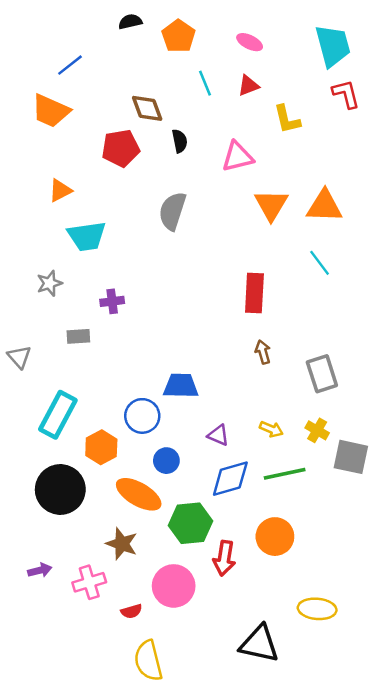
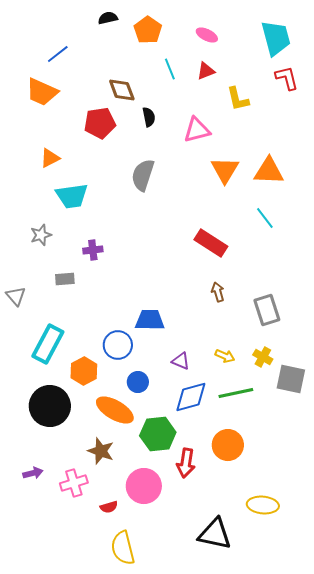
red rectangle: (254, 293) -> (211, 243), turned -60

